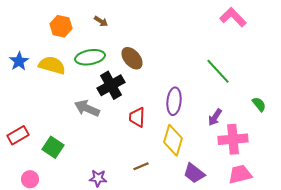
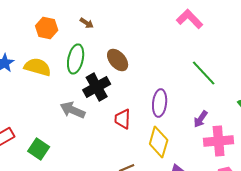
pink L-shape: (233, 17) -> (190, 19), moved
green ellipse: (90, 57) -> (76, 59), turned -68

